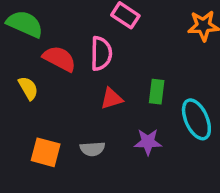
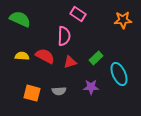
red semicircle: (59, 59) -> (45, 56), moved
yellow semicircle: (28, 88) -> (22, 56), turned -56
green rectangle: (157, 92) -> (96, 58), turned 40

